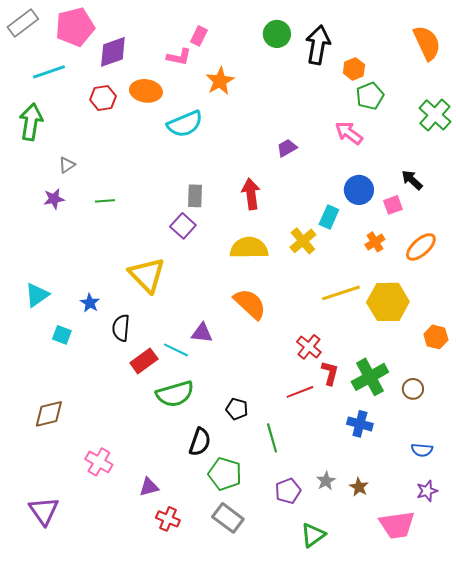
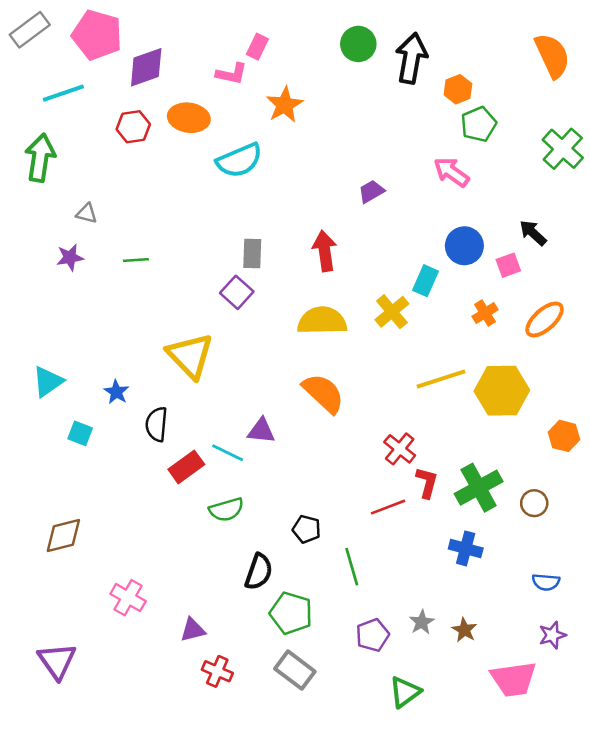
pink pentagon: (75, 27) -> (97, 35), turned 30
gray triangle: (67, 165) -> (87, 213), turned 48
green semicircle: (175, 394) -> (226, 510), size x0.7

